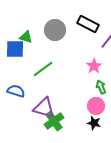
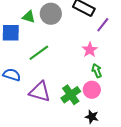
green triangle: (26, 37) -> (29, 17), moved
green cross: (54, 121) -> (71, 95), moved
black star: (94, 123) -> (92, 117), moved

